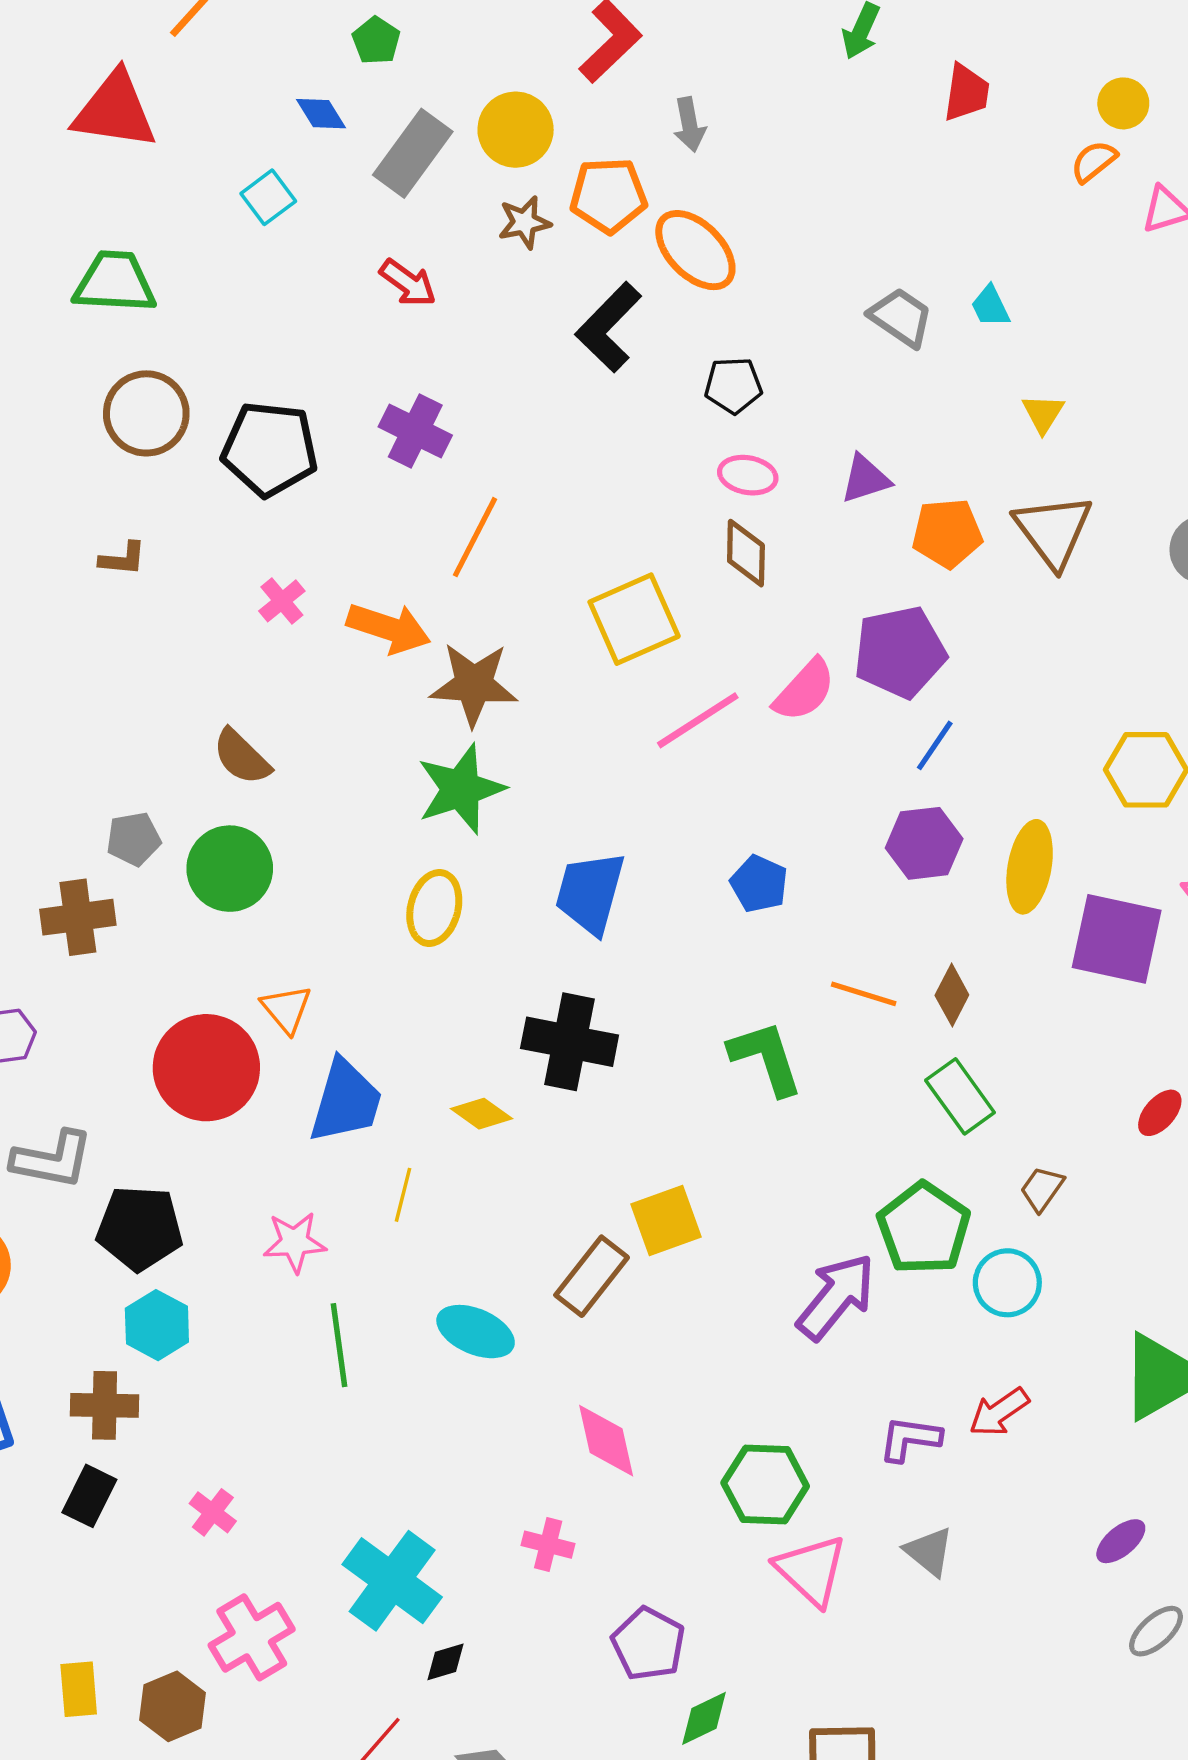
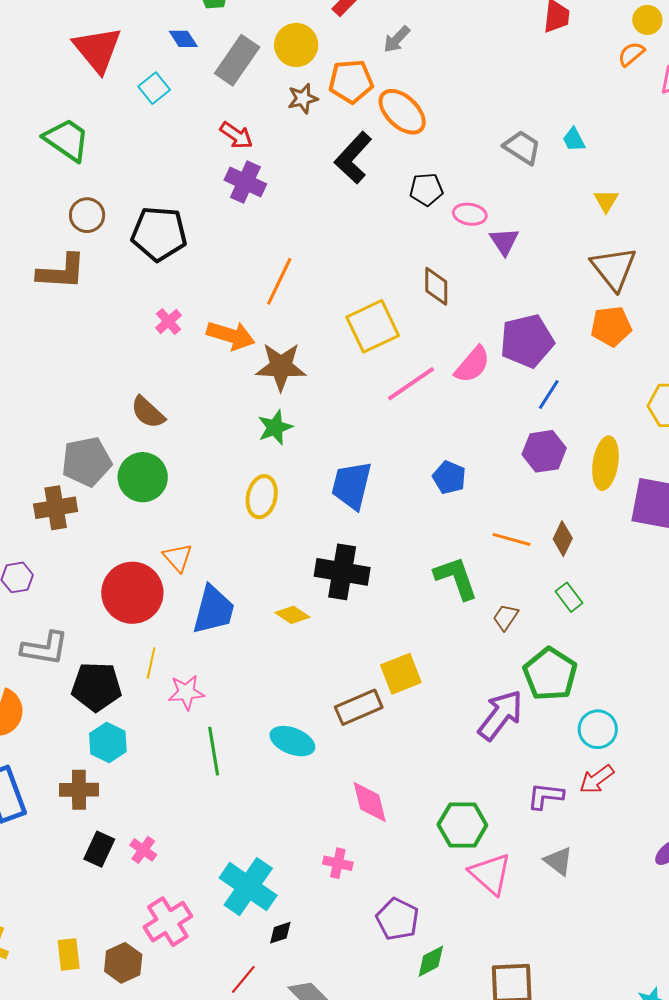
red triangle: (115, 110) -> (97, 49), moved, turned 44
gray arrow: (689, 125) -> (397, 39), turned 56
green trapezoid: (115, 282) -> (67, 140), turned 33
brown circle: (146, 413) -> (87, 215), size x0.7
purple cross: (415, 431) -> (245, 182), moved
pink ellipse: (748, 475) -> (470, 214), moved
purple triangle: (865, 479) -> (504, 241), turned -44
orange pentagon: (947, 533) -> (611, 326), moved
brown L-shape: (123, 559) -> (61, 272), moved, size x1.8
green star: (461, 789) -> (275, 427), size x0.7
gray pentagon: (134, 839) -> (87, 462), size x1.6
green rectangle: (960, 1096) -> (569, 597), size x0.7
brown trapezoid: (1042, 1189) -> (506, 617), moved
yellow line: (403, 1195) -> (151, 663), moved
brown rectangle: (592, 1276) -> (359, 707), turned 30
cyan circle: (1007, 1283) -> (598, 729), moved
black rectangle: (89, 1496) -> (99, 849), moved

